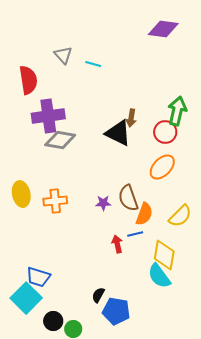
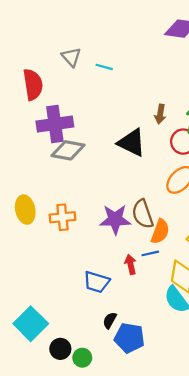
brown arrow: (131, 118) -> (160, 114), moved
purple star: (103, 203) -> (115, 219), size x1.8
blue trapezoid: (38, 277) -> (97, 282), moved

